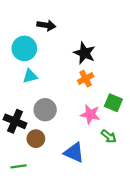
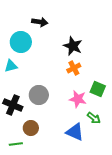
cyan triangle: (30, 76) -> (11, 66), moved
brown circle: (36, 139) -> (31, 128), moved
blue triangle: (74, 153) -> (75, 132), moved

